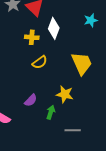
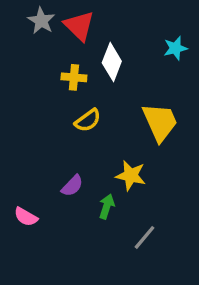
gray line: (73, 130) -> (145, 237), turned -49

